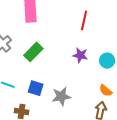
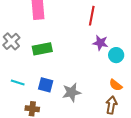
green rectangle: (33, 52) -> (42, 49), turned 36
purple star: (80, 55) -> (100, 43), moved

